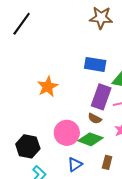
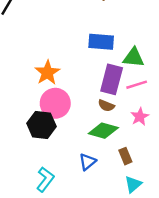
pink circle: (67, 133) -> (55, 103), moved
black hexagon: (28, 146) -> (42, 125), moved
brown rectangle: (107, 162) -> (125, 156), turned -32

